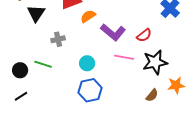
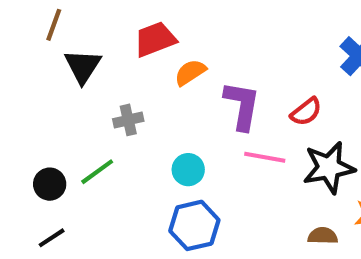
purple L-shape: (113, 32) -> (242, 105), turned -120
green line: (43, 64) -> (97, 172), turned -54
brown semicircle: (152, 95) -> (323, 236), turned -128

